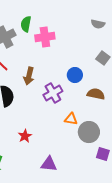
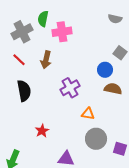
blue circle: (75, 75) -> (105, 70), moved
brown arrow: (29, 76) -> (46, 60), moved
gray circle: (89, 132) -> (96, 139), moved

